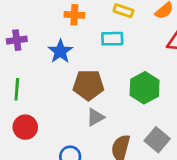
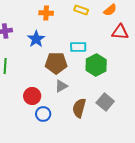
cyan rectangle: (112, 39) -> (78, 47), moved
red circle: (25, 127) -> (32, 96), moved

